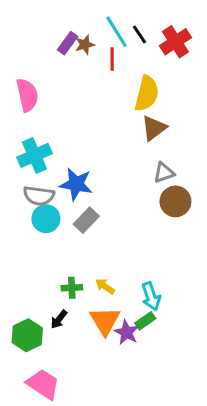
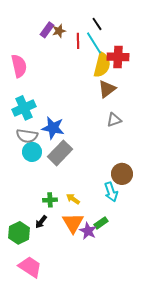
cyan line: (116, 32) -> (94, 43), moved
red cross: (175, 42) -> (118, 57), moved, turned 35
brown circle: (175, 201) -> (122, 174), moved
gray rectangle: (86, 220) -> (60, 153), size x1.4
cyan arrow: (151, 296) -> (111, 192), moved

